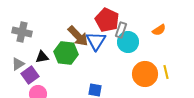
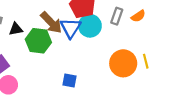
gray rectangle: (121, 30) -> (117, 16), moved
cyan circle: (128, 42) -> (90, 26), moved
black triangle: (42, 57) -> (16, 29), moved

